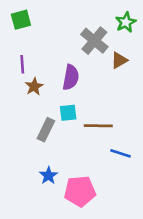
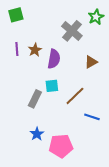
brown triangle: (119, 60) -> (91, 62), moved
brown star: (34, 86) -> (35, 50), moved
brown line: (98, 126) -> (75, 96), turned -45

